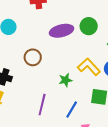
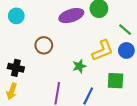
yellow L-shape: (89, 67) -> (103, 50), turned 115

